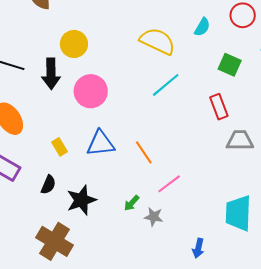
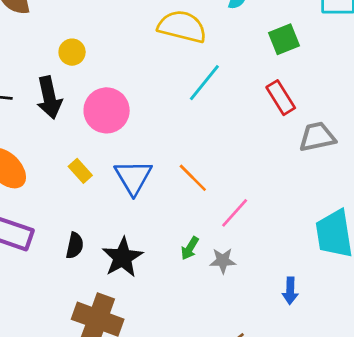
yellow circle: (74, 44) -> (72, 52), size x0.7
green square: (230, 65) -> (284, 39), turned -35
blue triangle: (101, 143) -> (133, 177), turned -44
yellow rectangle: (60, 147) -> (80, 171), moved

